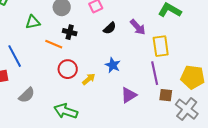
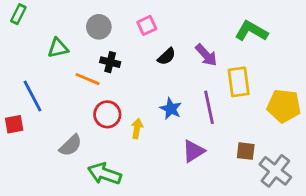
purple line: (155, 73) -> (209, 107), moved
yellow pentagon: (193, 77) -> (284, 106), moved
yellow arrow: (89, 79) -> (137, 128), turned -40
gray semicircle: (27, 95) -> (71, 145), moved

